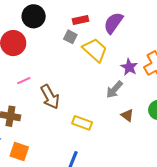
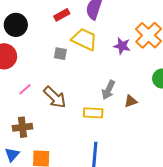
gray square: (70, 37) -> (60, 54), moved
gray arrow: (114, 90) -> (108, 90), moved
brown triangle: (127, 115) -> (131, 101), moved, turned -40

